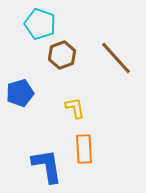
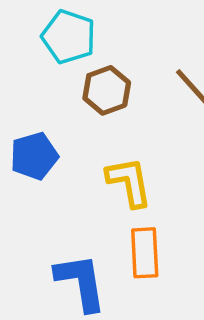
yellow L-shape: (75, 108) -> (129, 182), size x1.4

